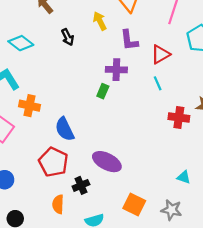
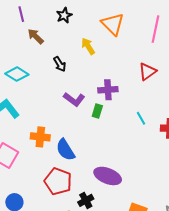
purple L-shape: (129, 40) -> (74, 99), moved, turned -40
cyan line: (158, 83) -> (141, 118), moved
orange cross: (30, 106) -> (40, 137), moved

